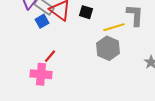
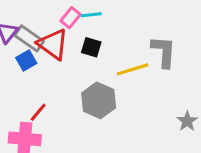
gray hexagon: (108, 48) -> (99, 100), moved

